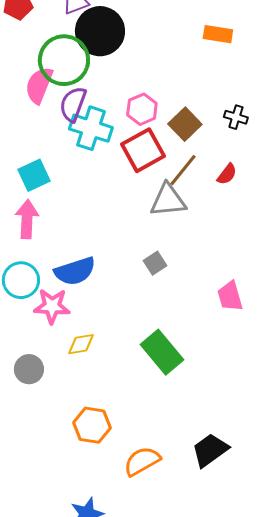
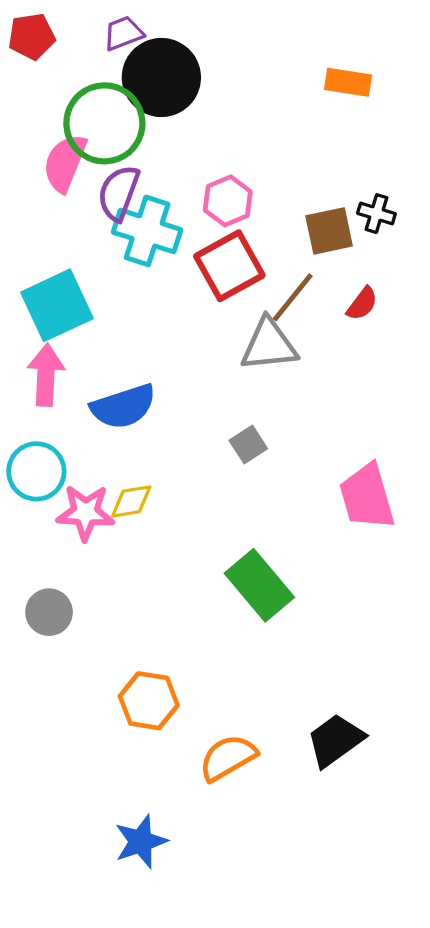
brown square: (185, 124) -> (329, 231), moved, turned 32
cyan square: (34, 175) -> (57, 305), size x1.4
blue semicircle: (75, 271) -> (123, 407), moved
pink trapezoid: (230, 296) -> (367, 497), size x1.4
yellow diamond: (81, 344) -> (131, 501), moved

